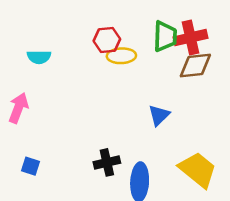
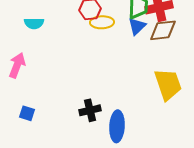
blue triangle: (159, 115) -> (137, 26), moved
yellow trapezoid: (198, 170) -> (168, 84), moved, turned 32

